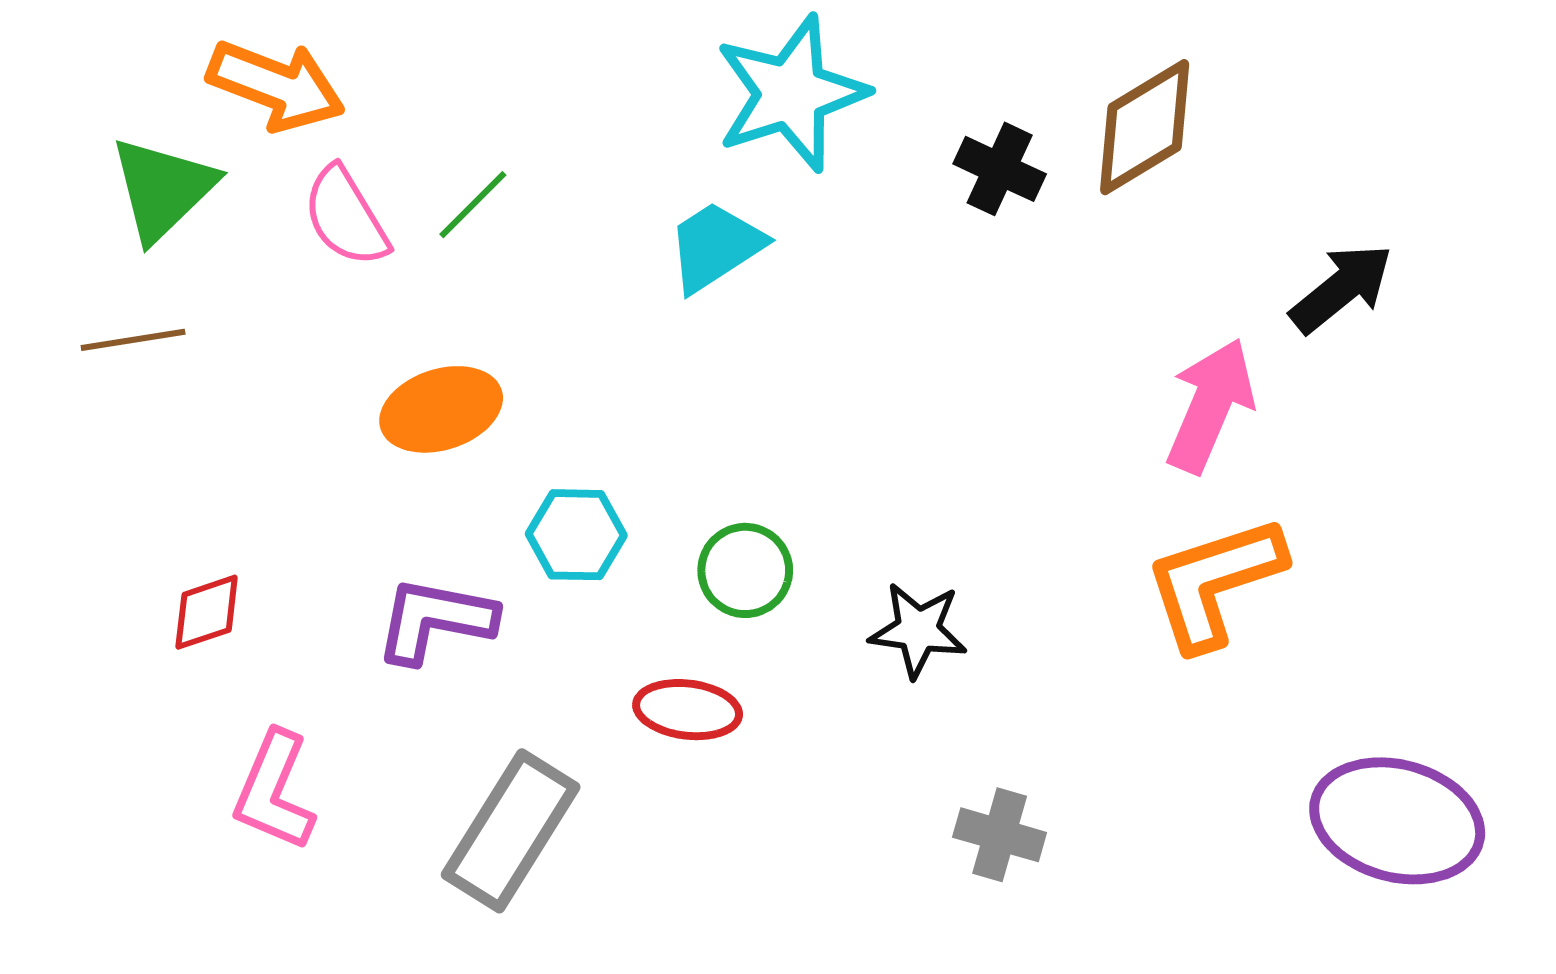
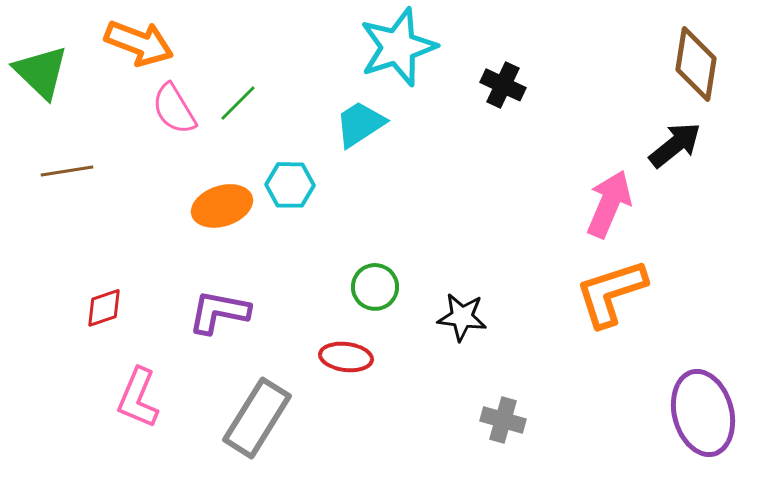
brown diamond: (1145, 127) -> (696, 64), moved, turned -50
green triangle: (163, 189) -> (41, 72), moved, turned -32
cyan hexagon: (576, 535) -> (290, 185), moved
purple ellipse: (1397, 821) -> (703, 413), turned 60

